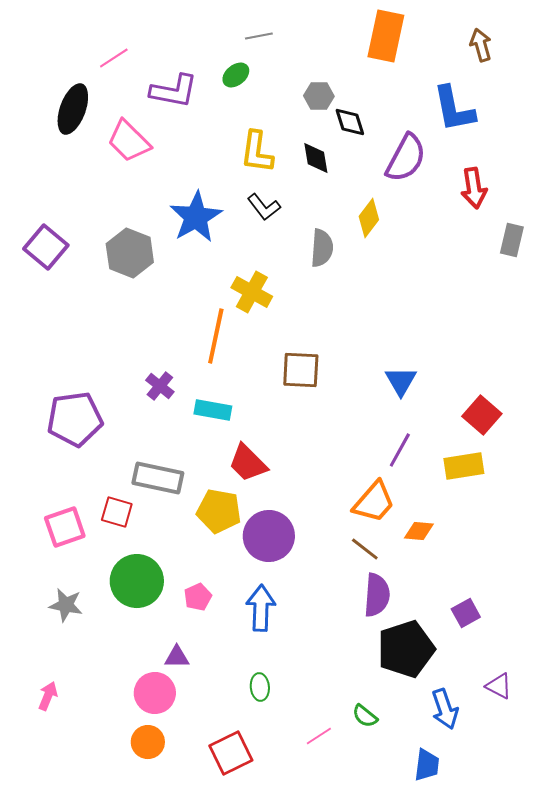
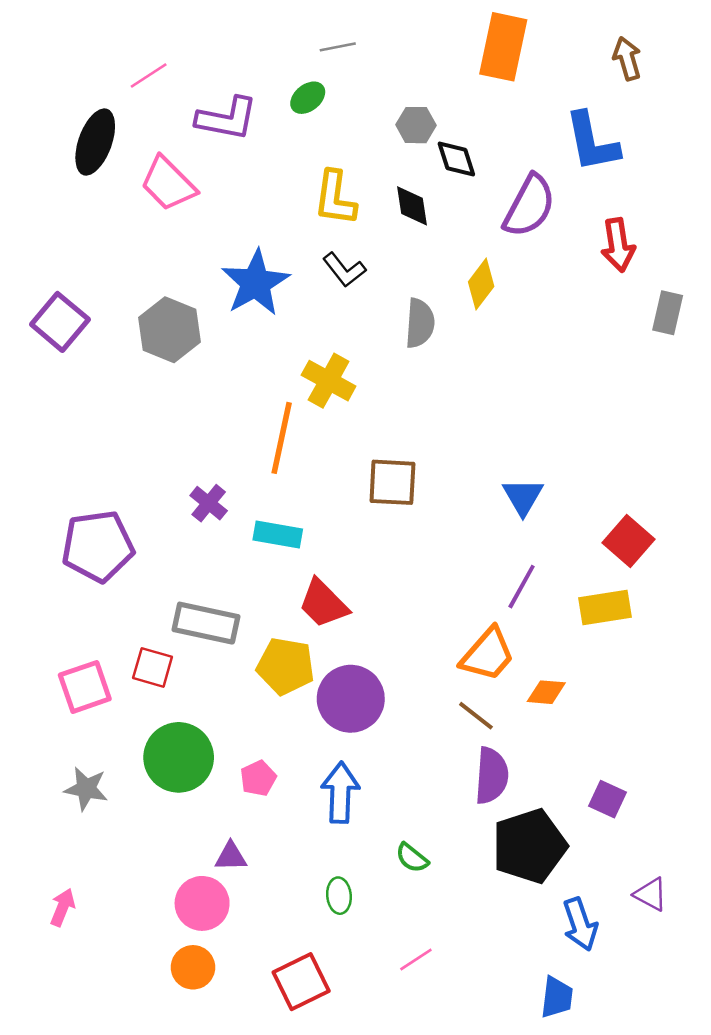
purple square: (466, 613) -> (608, 799), turned -36
green semicircle: (365, 716) -> (412, 858), moved

